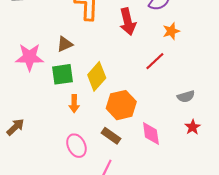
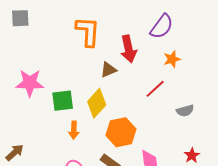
brown triangle: (65, 44) -> (108, 70), moved
gray semicircle: (186, 96) -> (185, 111), moved

